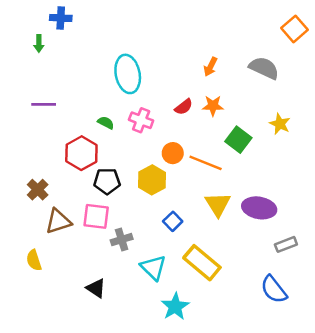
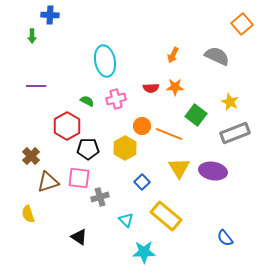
red semicircle: (184, 107) -> (151, 88), turned 35
pink cross: (141, 120) -> (116, 99), turned -36
gray rectangle: (286, 244) -> (235, 133), moved, size x1.6
cyan triangle: (153, 268) -> (126, 220), size x0.7
blue semicircle: (274, 289) -> (225, 238), size x0.7
cyan star: (175, 307) -> (144, 252), turned 30

